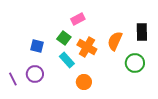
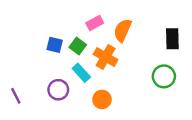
orange semicircle: (115, 41) -> (123, 30), moved
blue square: (37, 46) -> (55, 45), moved
purple circle: (35, 74) -> (58, 90), moved

